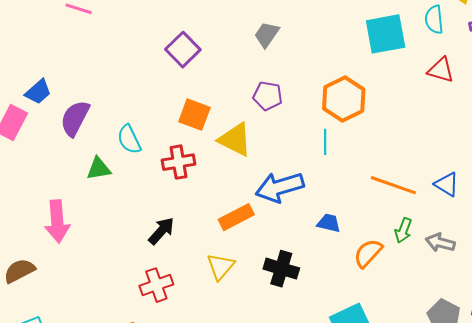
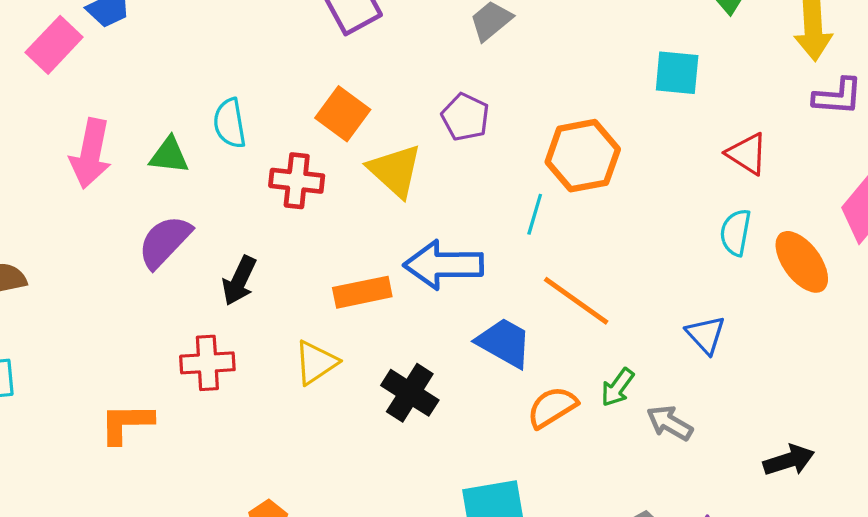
cyan semicircle: (434, 20) -> (736, 232), moved
cyan square: (386, 34) -> (677, 73), size x0.7
purple semicircle: (75, 118) -> (165, 242), moved
orange line: (393, 185) -> (576, 301), moved
pink arrow: (57, 221) -> (91, 154), moved
blue trapezoid: (329, 223) -> (504, 343), size x1.5
black arrow: (161, 231) -> (239, 281), turned 148

